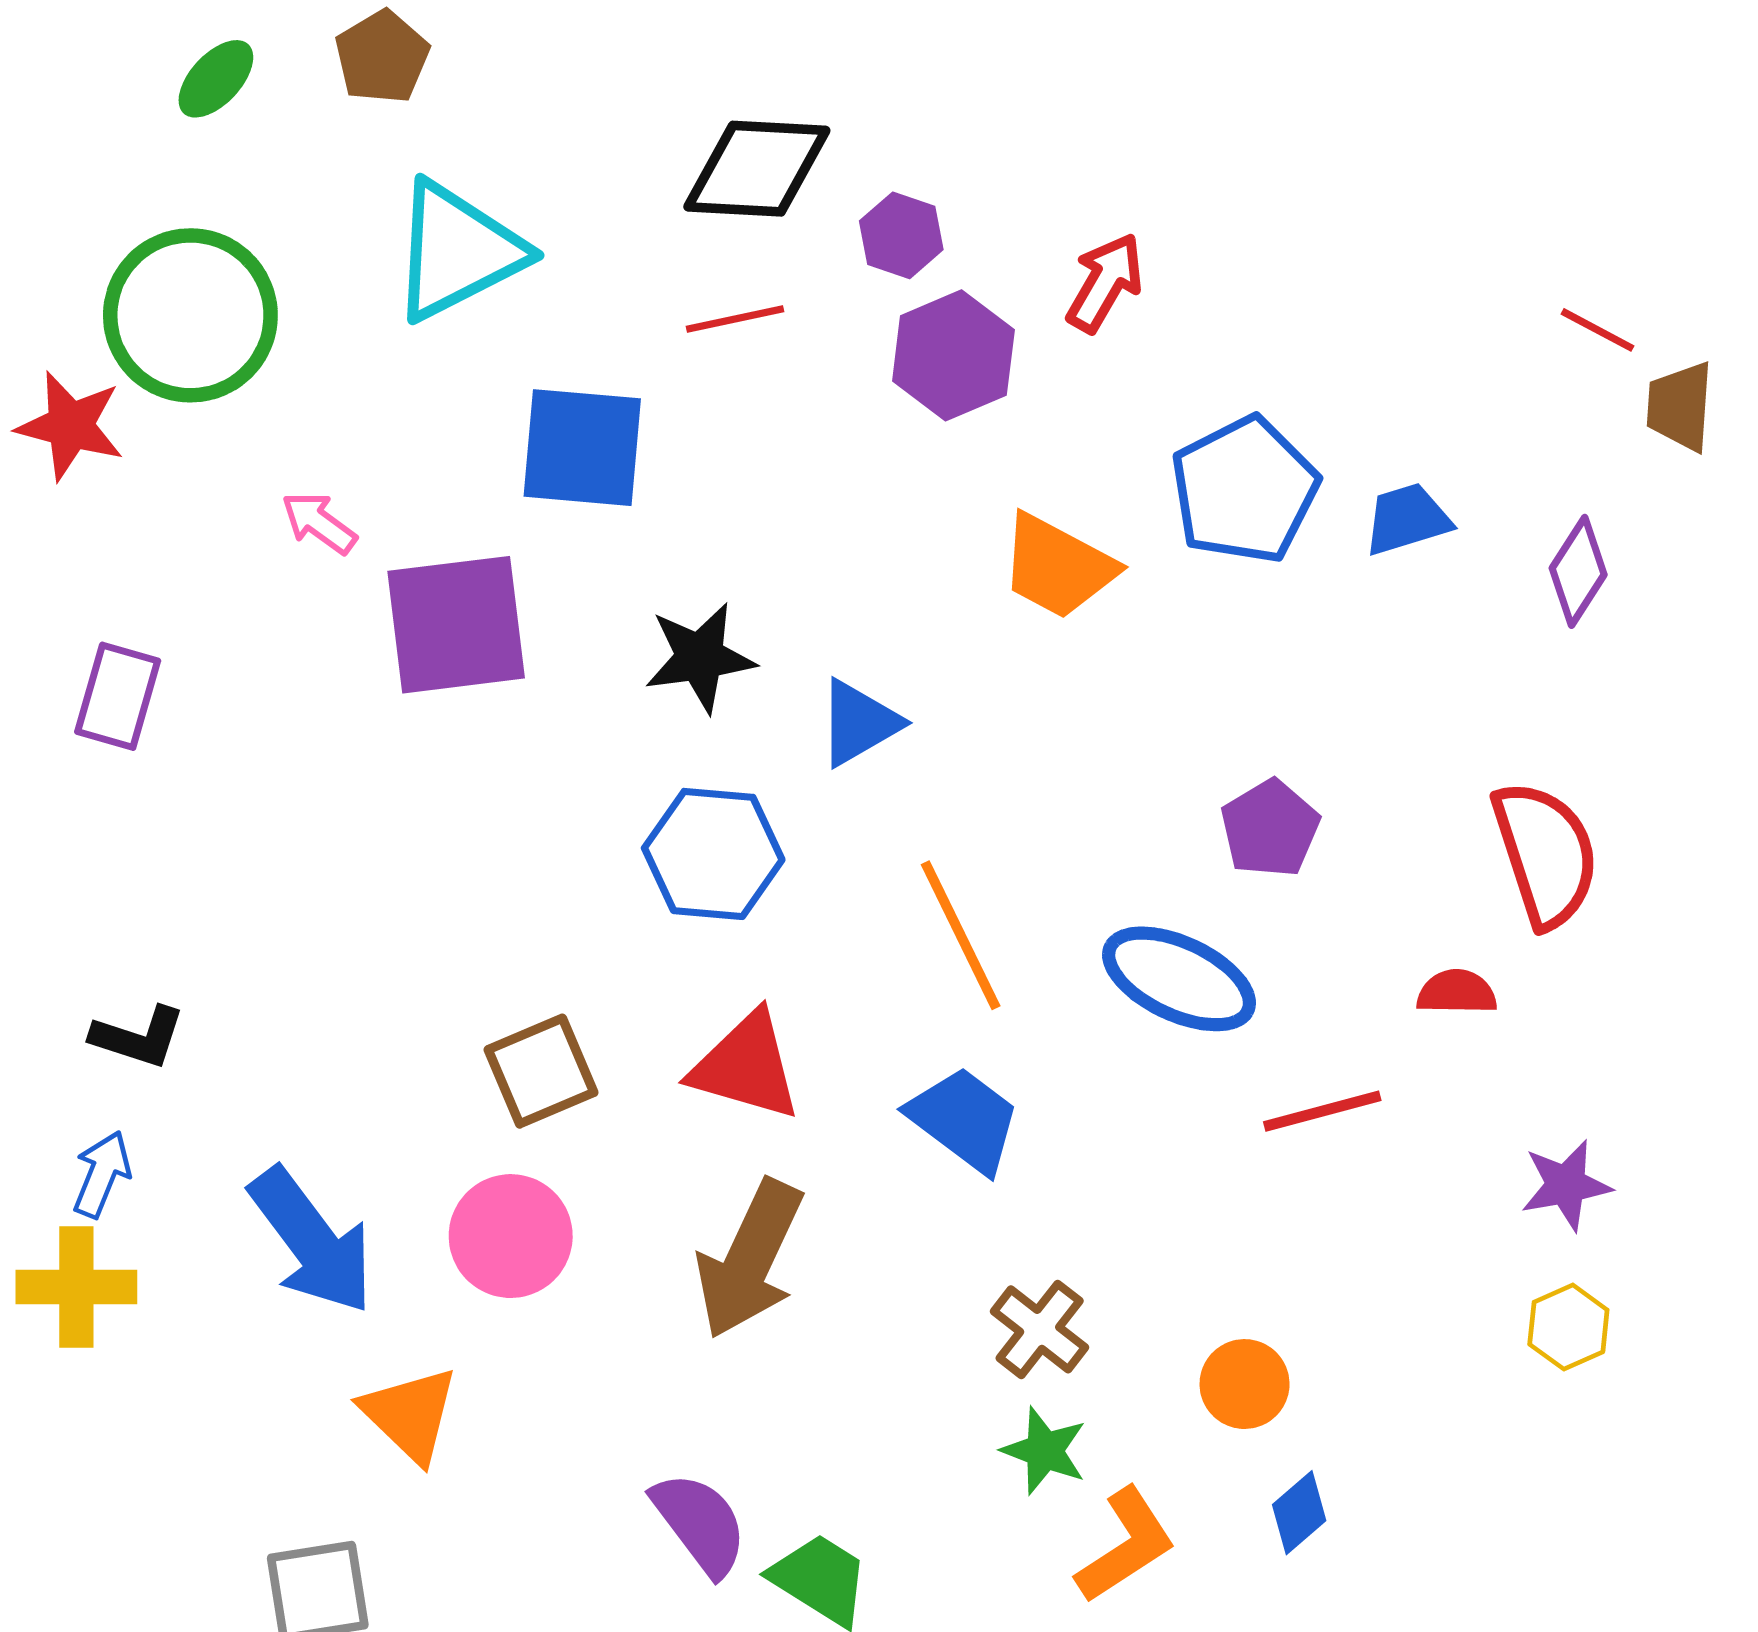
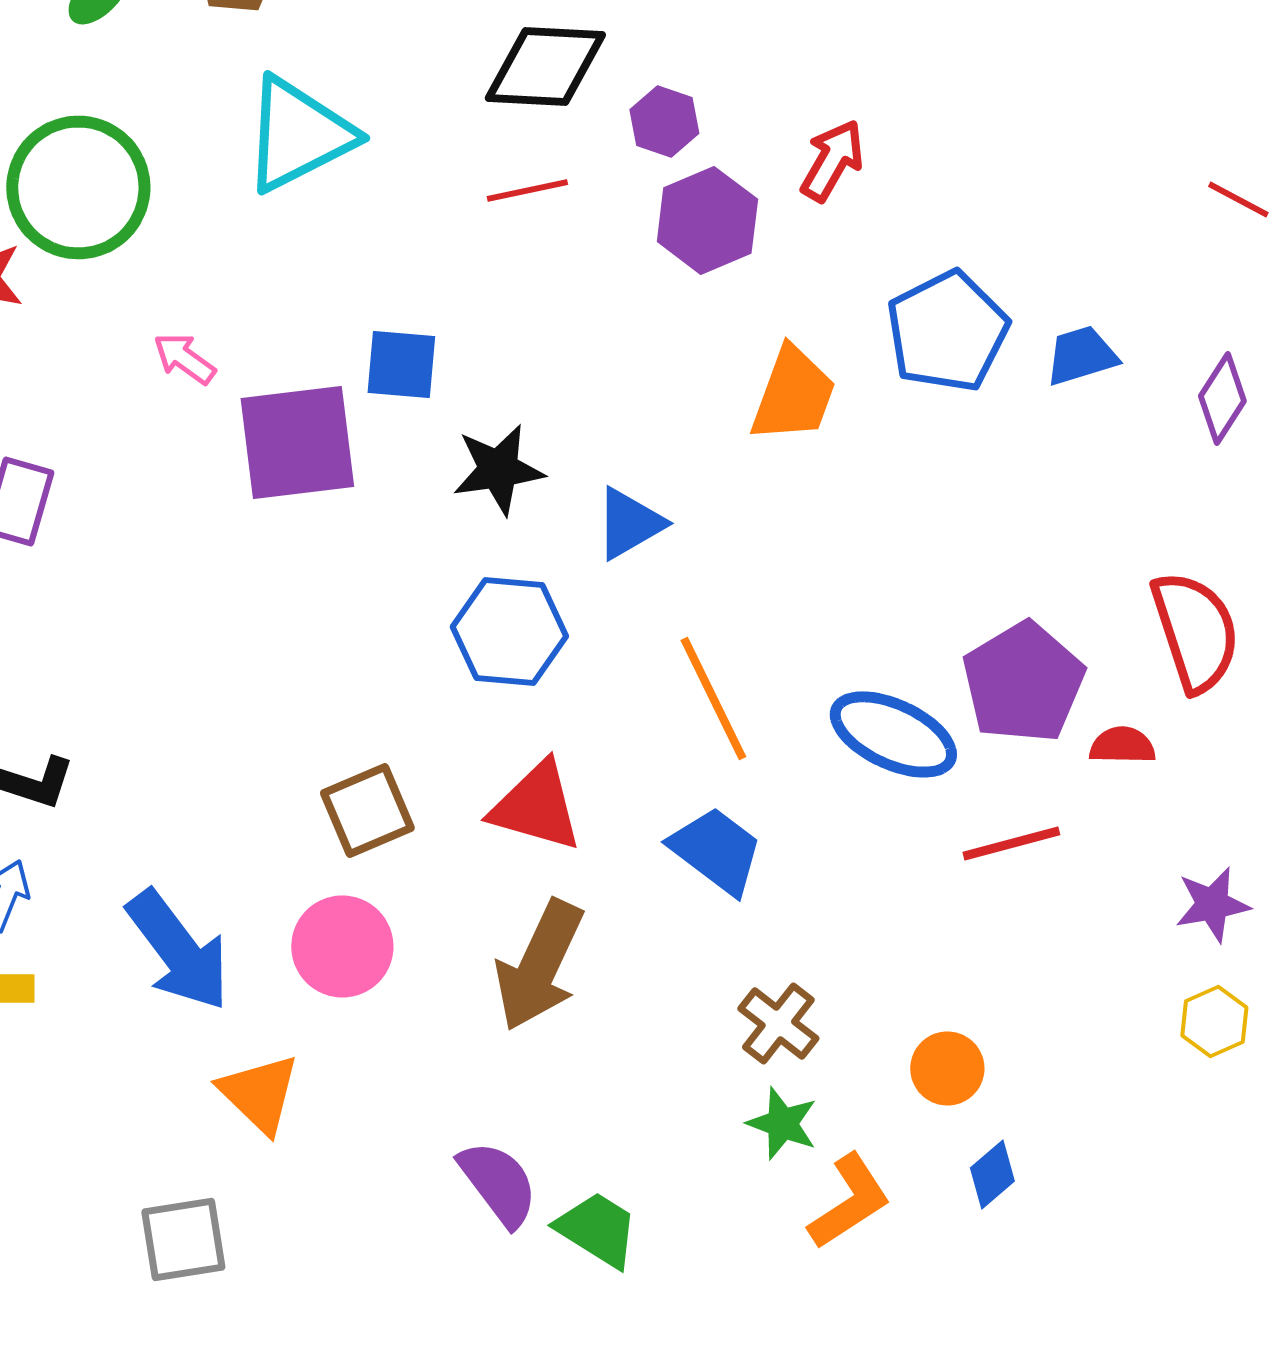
blue square: (582, 448) -> (401, 364), moved, size x0.7
orange trapezoid: (1058, 566) -> (793, 394), turned -98
purple pentagon: (1270, 828) -> (1023, 682), moved, size x1.5

